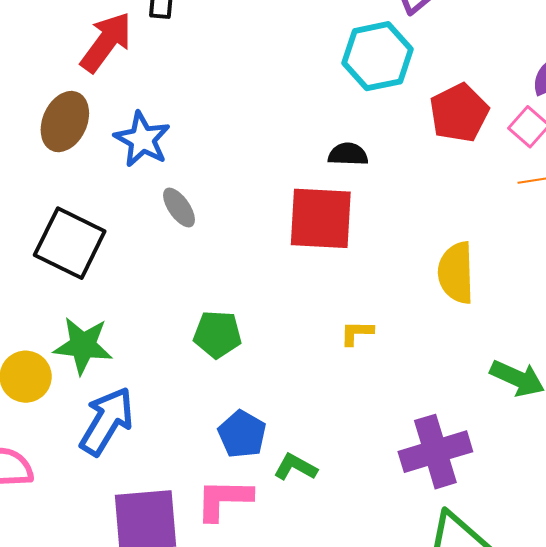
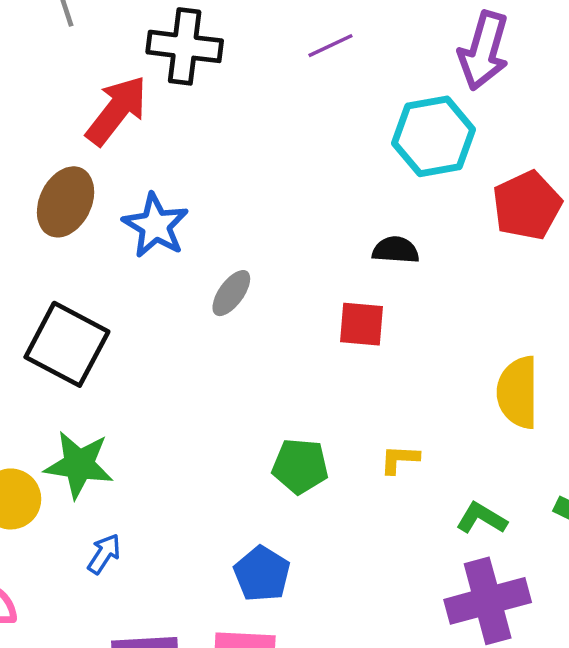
gray ellipse: (179, 208) -> (231, 293), moved, turned 69
red square: (321, 218) -> (362, 324), size x0.6
green pentagon: (217, 334) -> (300, 466), moved
blue arrow: (107, 421) -> (104, 554), size x0.5
green L-shape: (295, 467) -> (482, 518), moved

